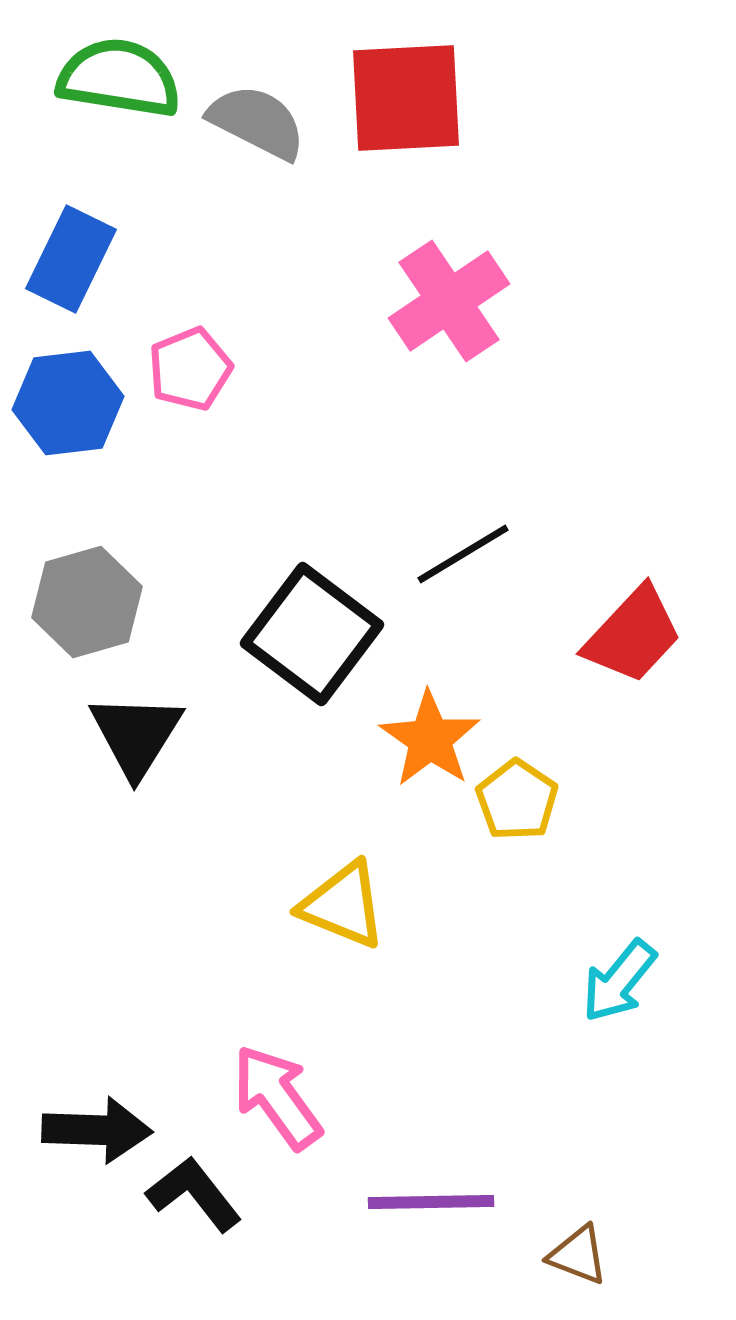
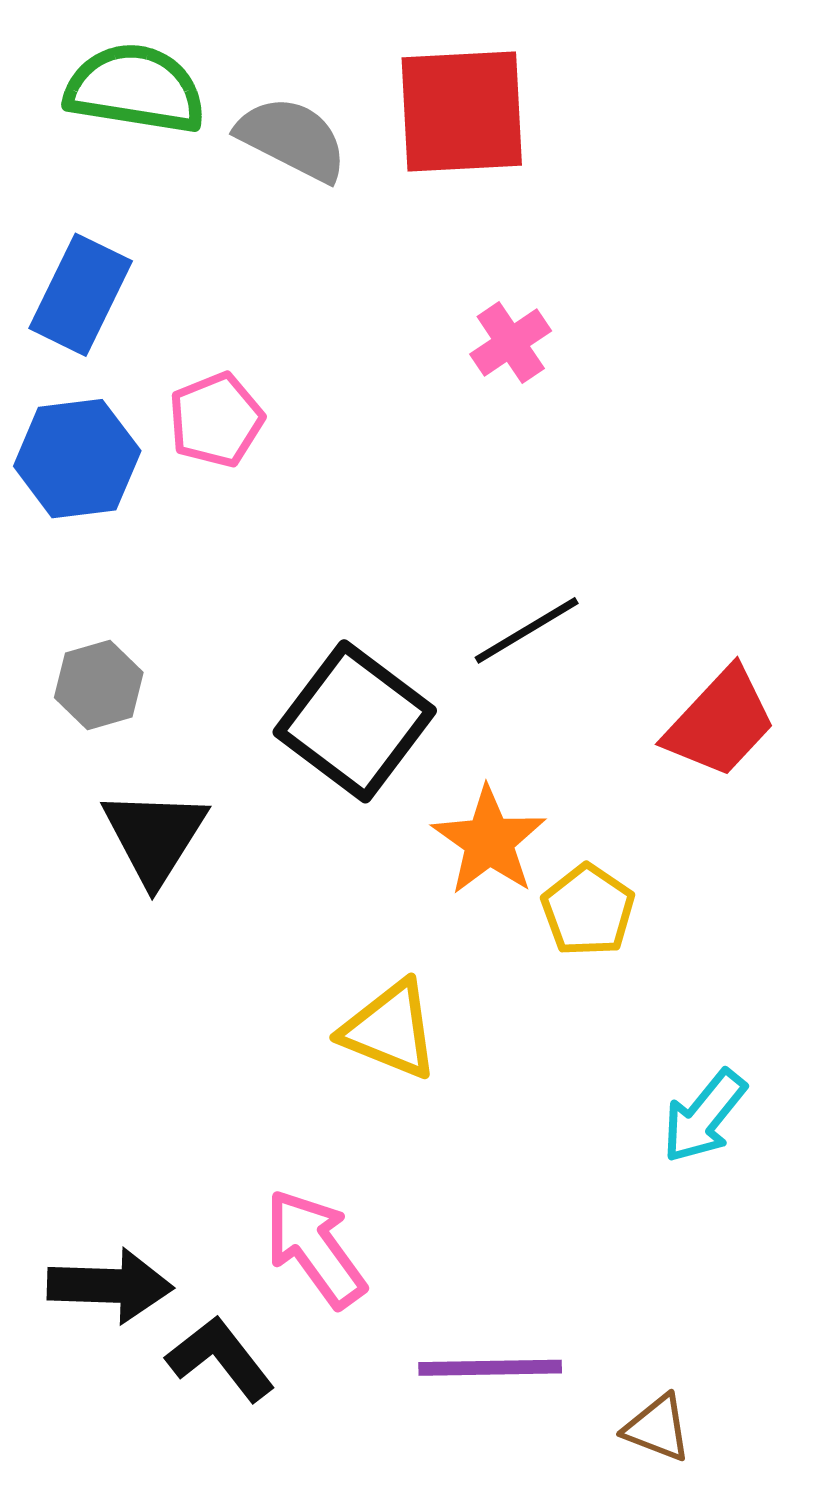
pink cross: (449, 301) -> (511, 342), size x0.6
gray hexagon: (87, 602) -> (99, 685), size x0.7

